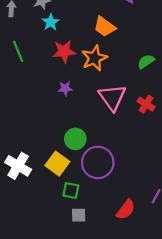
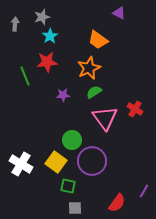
green line: (18, 51) -> (25, 76), moved
red star: (64, 51) -> (47, 62), moved
green semicircle: (146, 61) -> (94, 92), moved
pink triangle: (112, 97) -> (105, 118), moved

